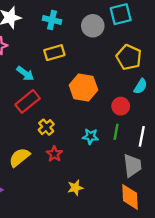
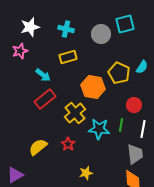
yellow pentagon: (129, 57) -> (119, 73), moved
cyan semicircle: (141, 86) -> (142, 67), moved
red circle: (121, 106) -> (134, 105), moved
yellow cross: (46, 127) -> (75, 113), moved, size x1.5
cyan star: (90, 136) -> (99, 129), size x1.5

